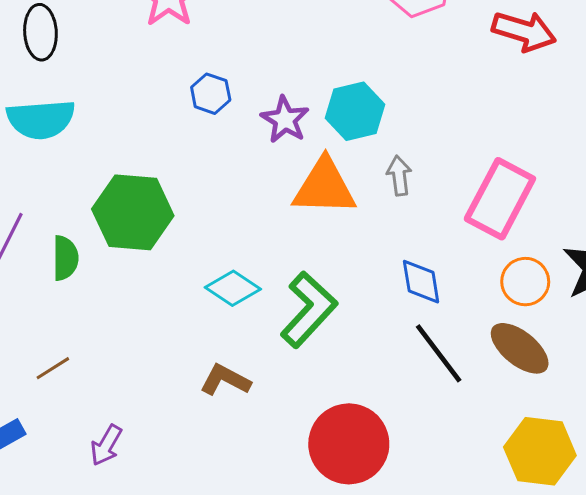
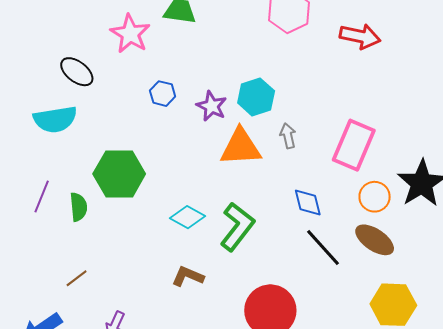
black ellipse: (40, 32) -> (77, 72), moved, turned -44

